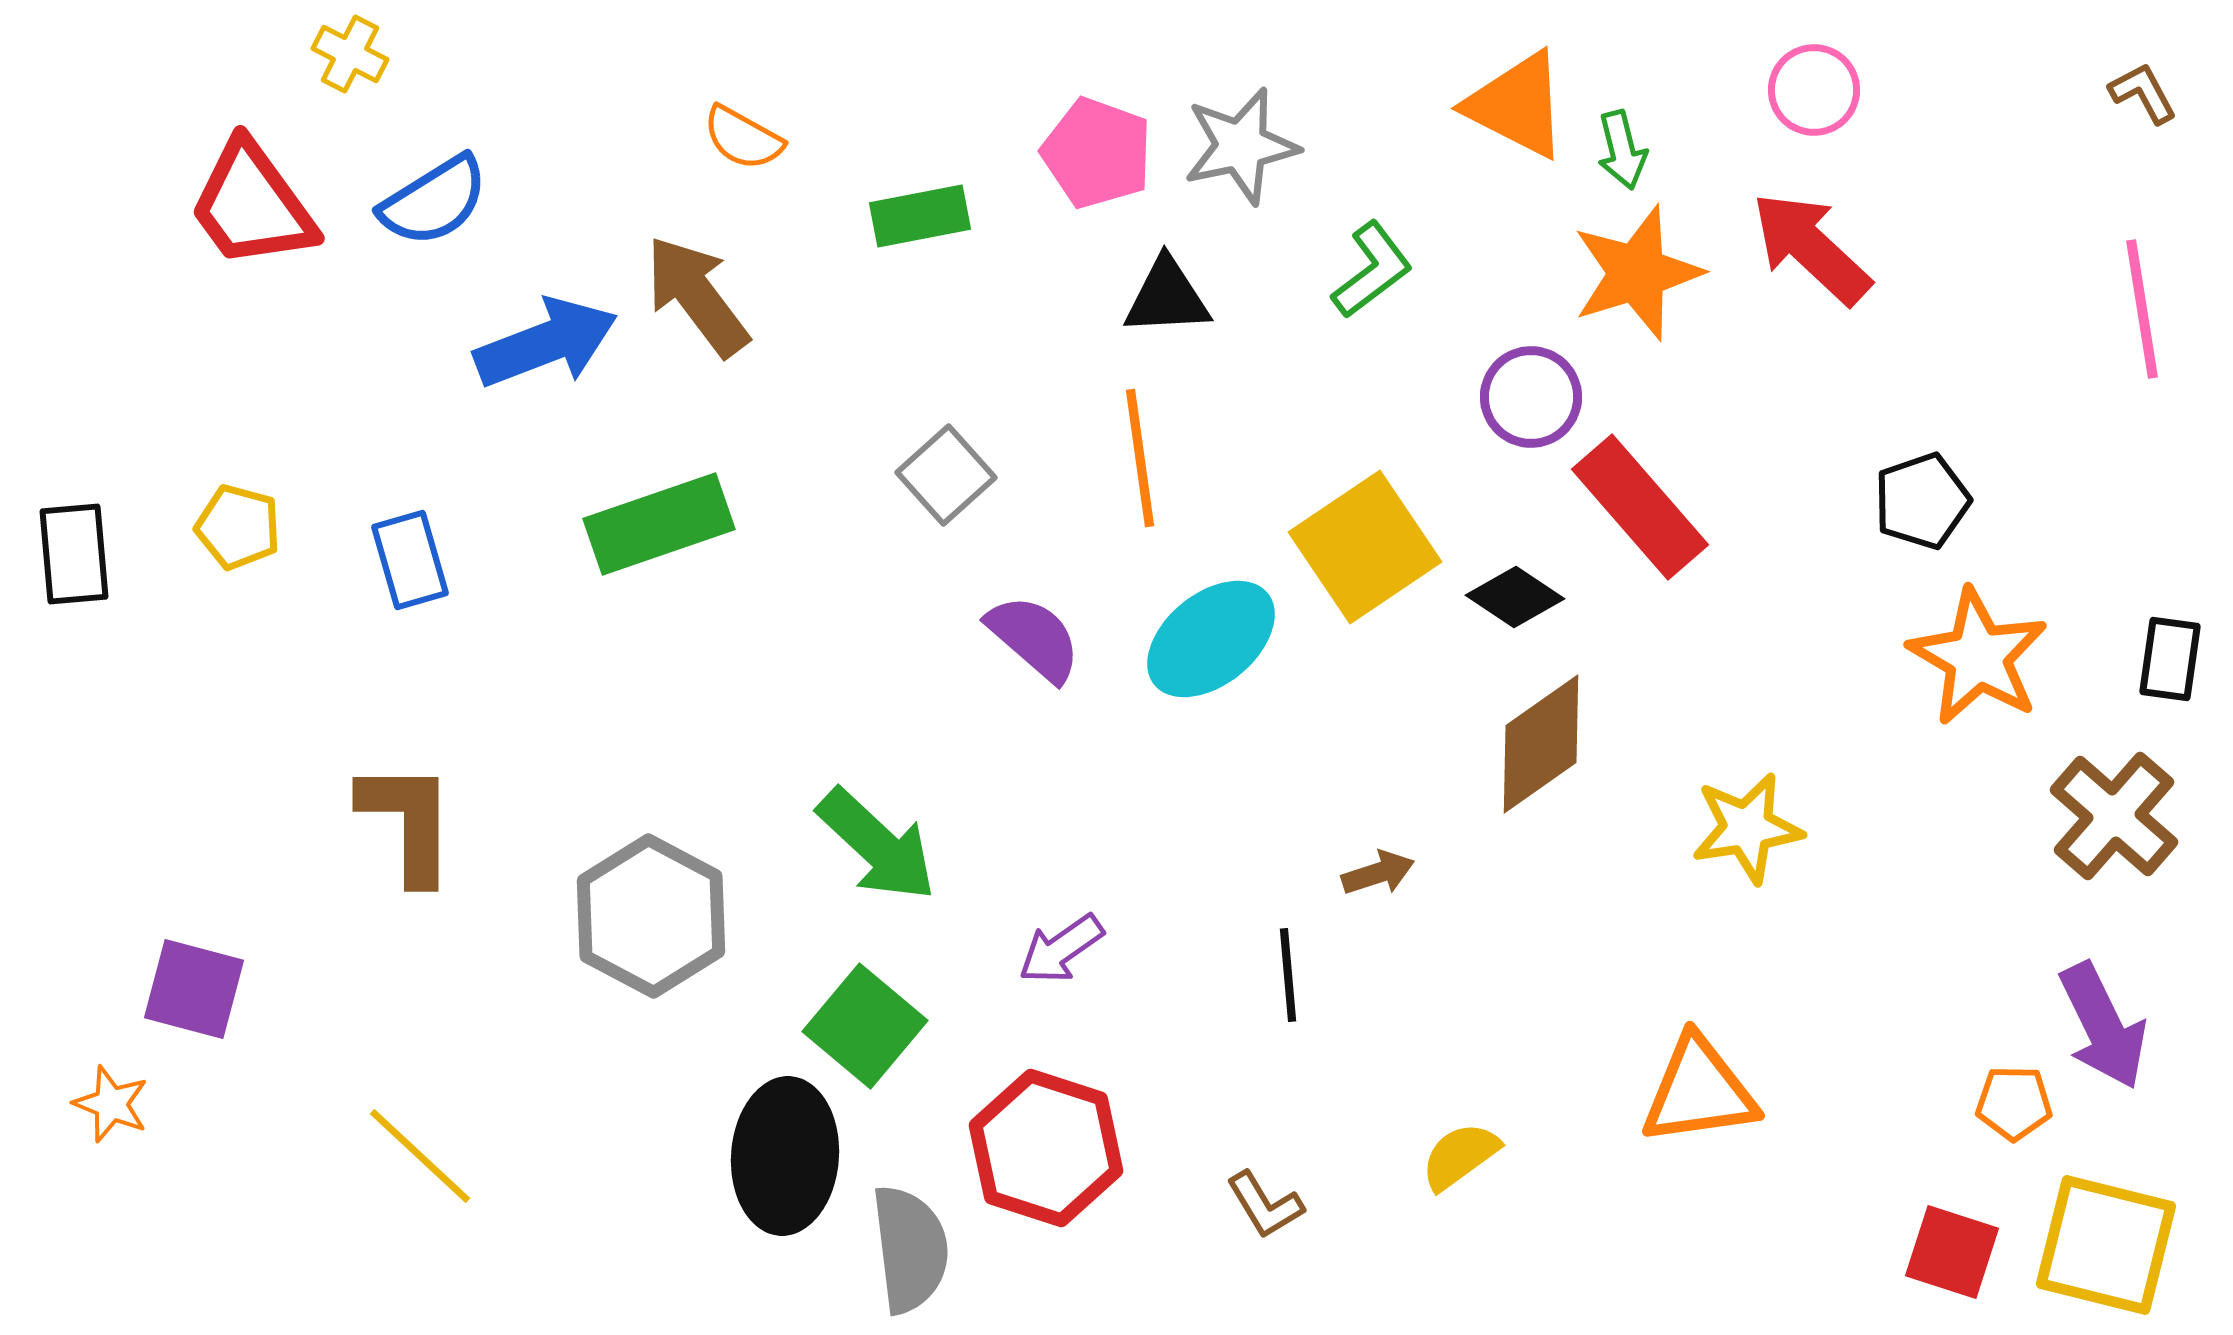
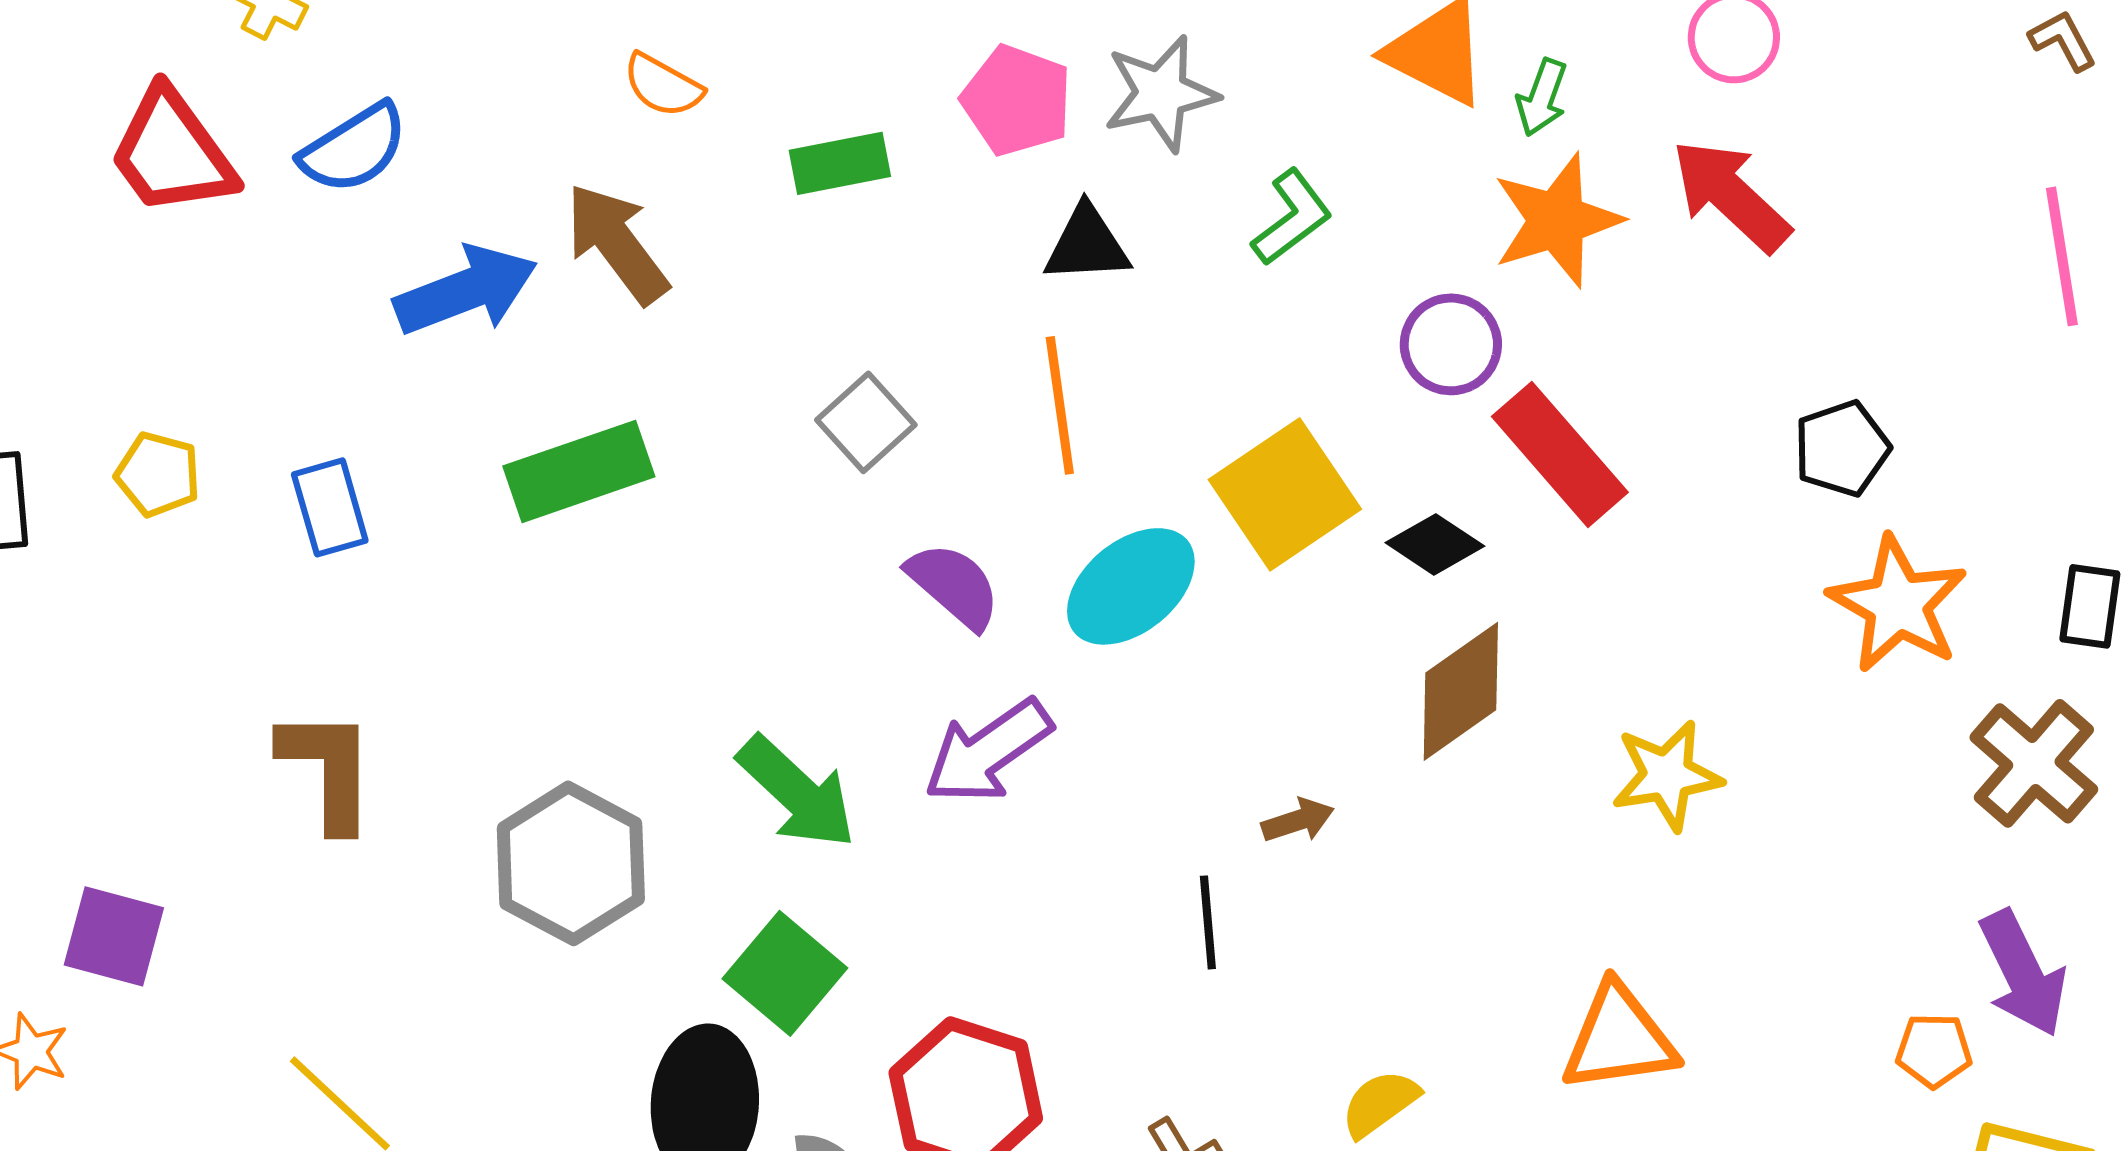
green arrow: (1622, 150) -> (1542, 97), turned 34
purple arrow: (1061, 949) -> (988, 751), moved, size x1.5

